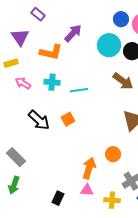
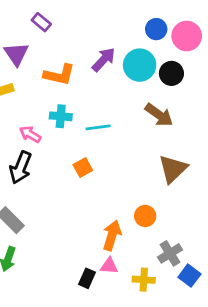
purple arrow: (73, 33) -> (104, 60), moved
pink arrow: (23, 83) -> (30, 134), moved
black arrow: (39, 120) -> (21, 168), moved, turned 70
black rectangle: (58, 198) -> (87, 278), moved

